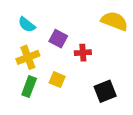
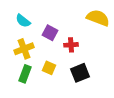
black square: (105, 91) -> (80, 73), moved

